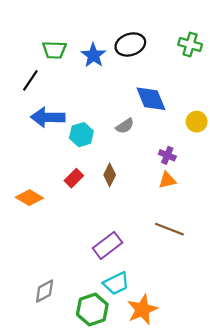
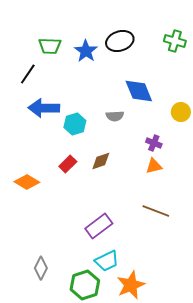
gray semicircle: (125, 126) -> (115, 116), turned 30
brown diamond: (110, 175) -> (101, 161), turned 45
gray diamond: (45, 291) -> (41, 268), turned -35

